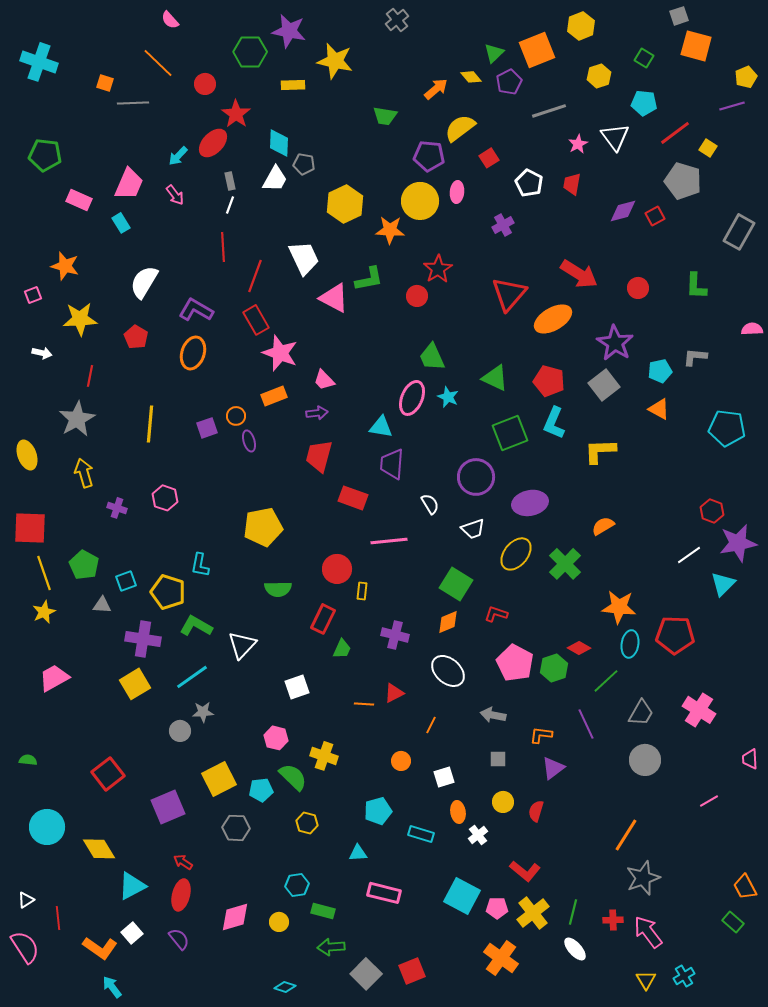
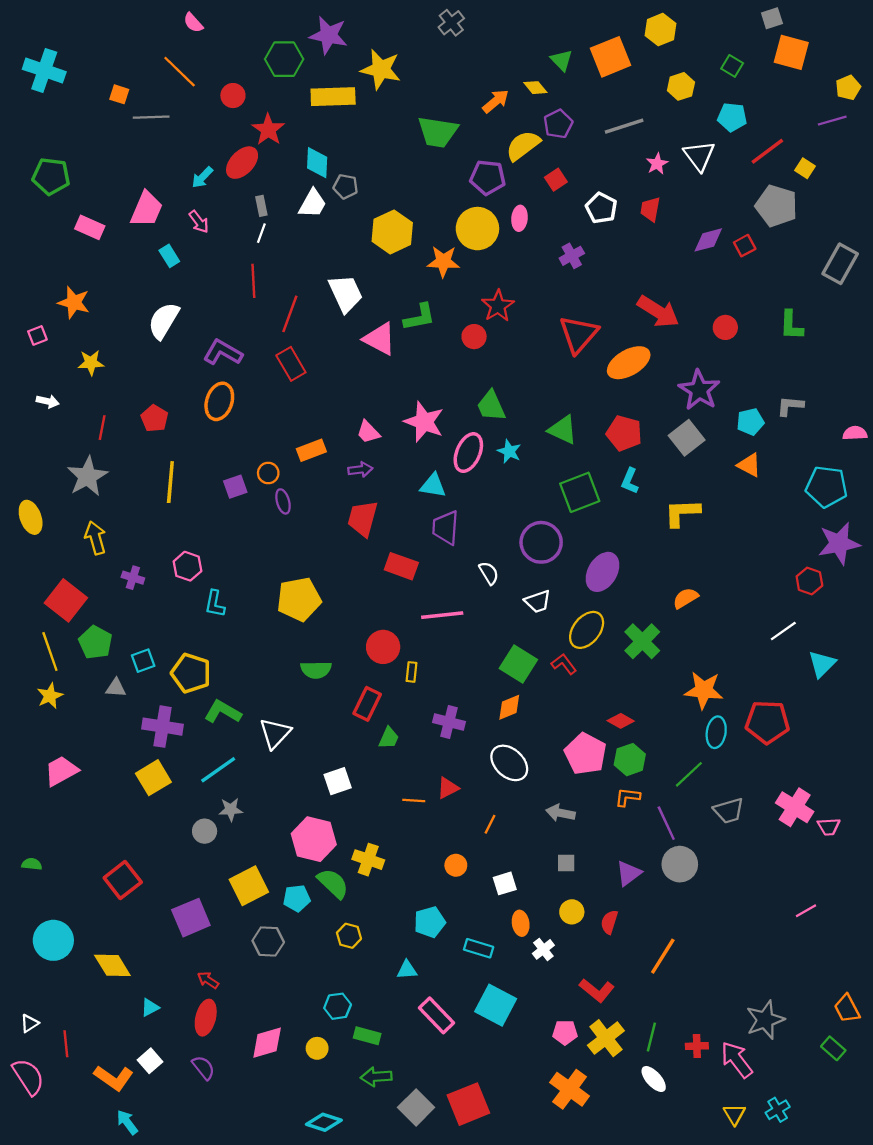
green triangle: (494, 53) -> (562, 60), turned -30
purple pentagon: (509, 82) -> (558, 124), moved
yellow rectangle: (293, 85) -> (333, 97), size x1.6
green trapezoid: (385, 116) -> (438, 132), size x1.5
cyan rectangle: (121, 223) -> (169, 256), moved
yellow star: (80, 319) -> (91, 363), size x0.7
pink semicircle: (752, 329) -> (855, 433), moved
red pentagon: (136, 337) -> (155, 418), moved
pink star: (280, 353) -> (424, 422), moved
cyan L-shape: (554, 423) -> (630, 481), size x0.7
purple ellipse: (530, 503) -> (603, 572), turned -48
red square: (30, 528) -> (66, 600), moved, turned 36
purple star: (738, 543) -> (839, 543), moved
cyan L-shape: (200, 565) -> (215, 604), moved
red L-shape: (496, 614) -> (564, 664), moved, turned 35
red diamond: (579, 648) -> (621, 721), moved
gray trapezoid: (641, 713) -> (729, 811), turned 44
orange L-shape: (541, 735) -> (628, 797), moved
pink hexagon: (276, 738) -> (314, 839), size x1.6
pink trapezoid: (750, 759) -> (829, 827), moved, turned -90
gray circle: (645, 760) -> (680, 864), moved
orange line: (626, 835) -> (663, 956), moved
gray star: (643, 878) -> (765, 1020), moved
cyan triangle: (132, 886) -> (150, 1007), size x0.6
pink rectangle: (384, 893) -> (436, 1015), turned 32
cyan square: (462, 896) -> (496, 1005), moved
red square: (412, 971) -> (468, 1104), size x1.4
cyan diamond: (285, 987) -> (324, 1122), size x1.4

